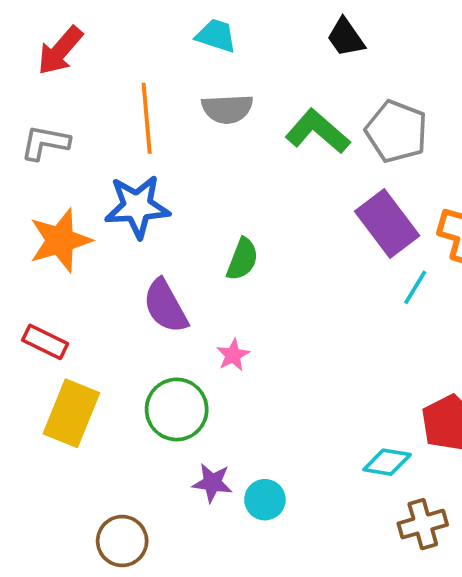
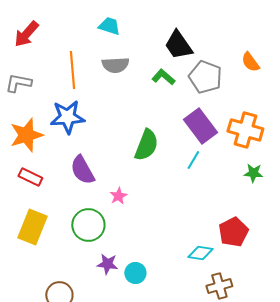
black trapezoid: (346, 37) -> (178, 45), moved, size x1.4
green L-shape: (318, 131) -> (163, 77), size x0.7
green semicircle: (242, 259) -> (146, 145), moved, size x1.4
cyan line: (415, 287) -> (193, 160), moved
red rectangle: (45, 342) -> (30, 177), moved

